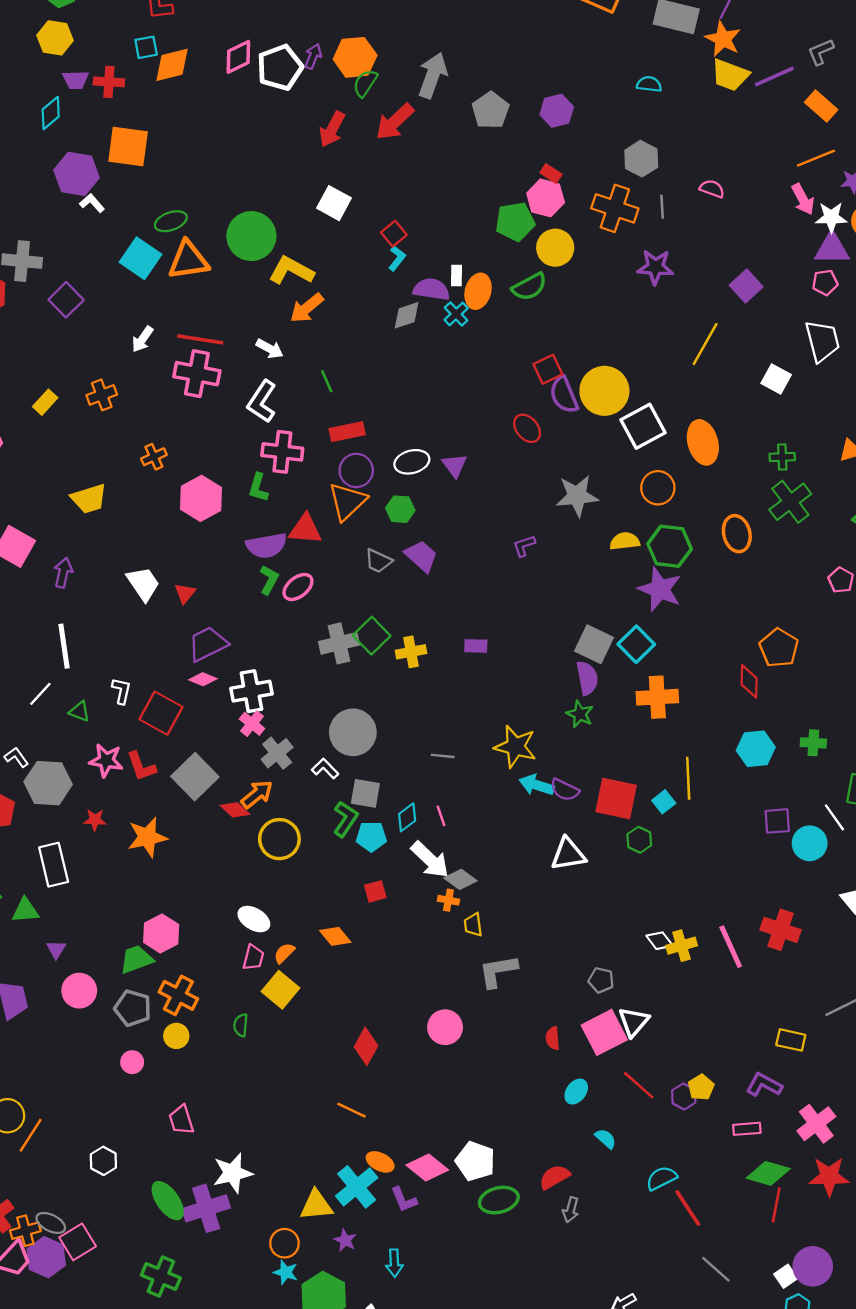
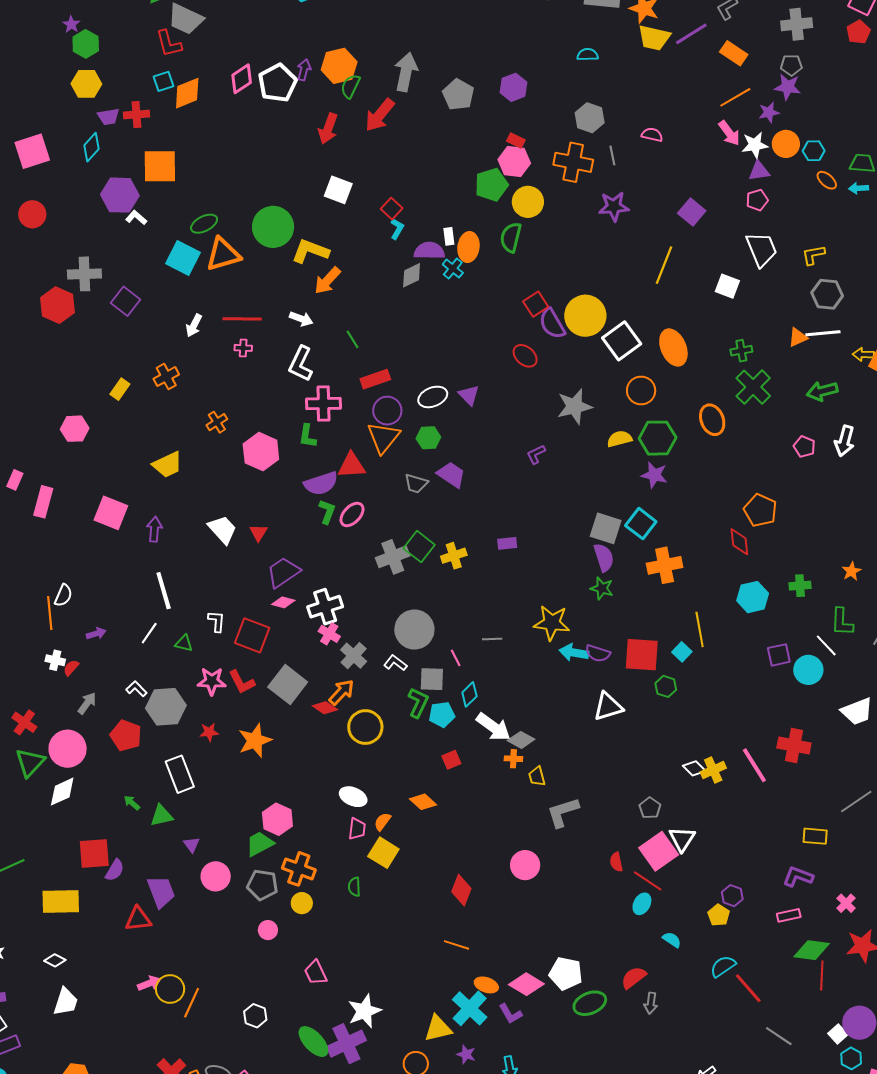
purple triangle: (832, 249) -> (759, 171), size x0.7
green semicircle: (529, 287) -> (511, 237), turned 140
pink cross: (197, 374) -> (243, 348), size x0.5
purple star: (660, 589) -> (654, 475), size x0.7
pink line: (441, 816) -> (456, 658), moved
gray pentagon: (601, 980) -> (650, 808), turned 30
red line: (639, 1085) -> (648, 881), moved
yellow pentagon: (701, 1087) -> (719, 915), moved
pink cross: (816, 1124) -> (846, 903), size x0.6

